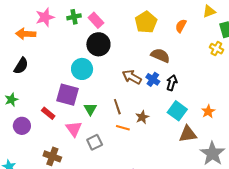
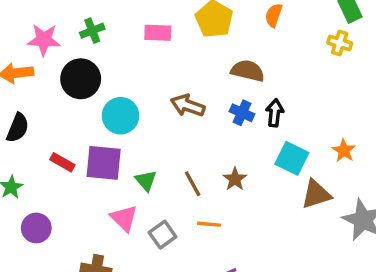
pink star: (45, 17) -> (44, 40), turned 30
pink rectangle: (96, 20) -> (158, 33), moved, turned -35
black circle: (98, 44) -> (81, 79), moved
brown arrow: (132, 77) -> (188, 106), moved
brown line: (117, 107) -> (193, 184), moved
red rectangle: (48, 113) -> (62, 162), moved
orange line: (123, 128) -> (209, 224), moved

